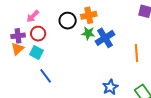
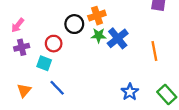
pink arrow: (33, 16) -> (18, 25), moved
red circle: (38, 34) -> (54, 44), moved
orange triangle: (18, 49) -> (24, 90), moved

